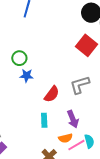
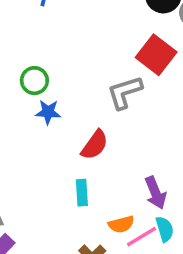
gray L-shape: (80, 85) -> (125, 92), moved
purple arrow: (73, 119) -> (155, 193), moved

